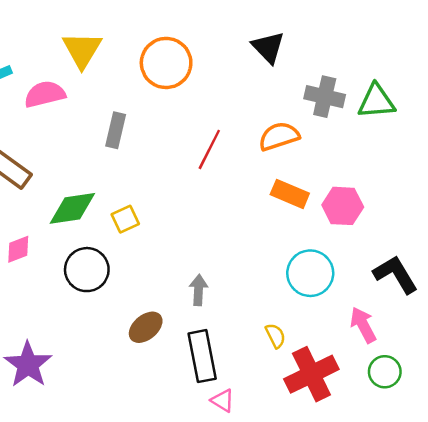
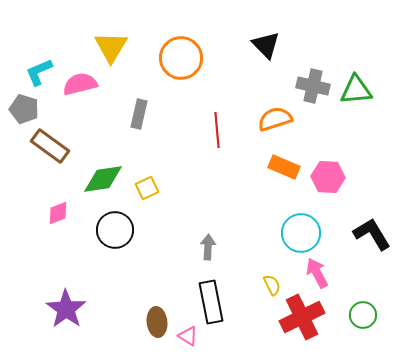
red line: (209, 149) -> (217, 130), turned -32
pink arrow: (363, 325) -> (317, 273), moved
brown ellipse: (146, 327) -> (157, 322), moved, turned -56
pink triangle: (223, 401) -> (188, 336), moved

